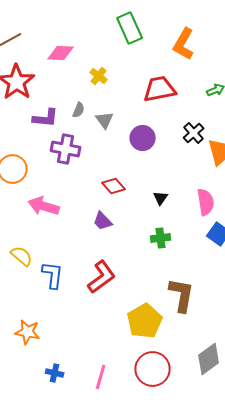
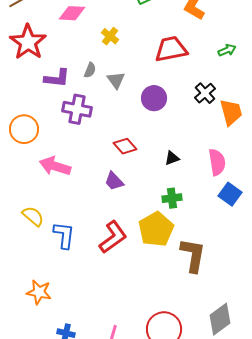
black triangle: (161, 198) -> (172, 158), turned 35
yellow pentagon: (145, 321) -> (156, 229), moved

